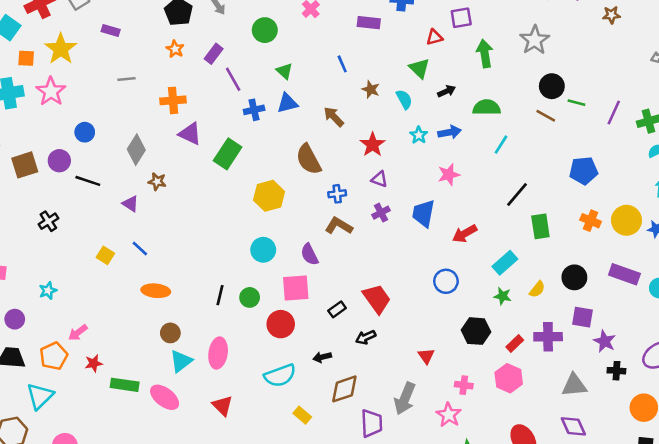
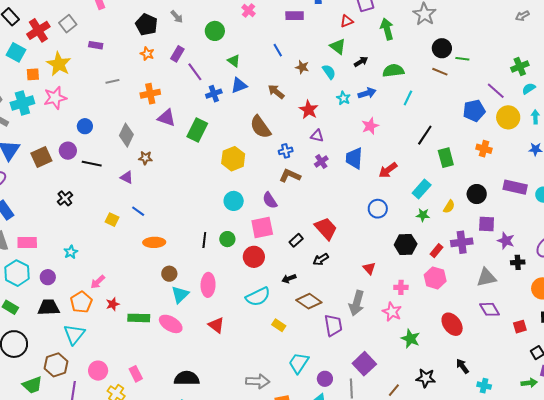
pink star: (51, 91) -> (55, 98), turned 30
purple line: (614, 113) -> (496, 91), moved, turned -66
yellow circle: (626, 220) -> (508, 117), moved
brown diamond: (344, 389) -> (309, 301), turned 60

